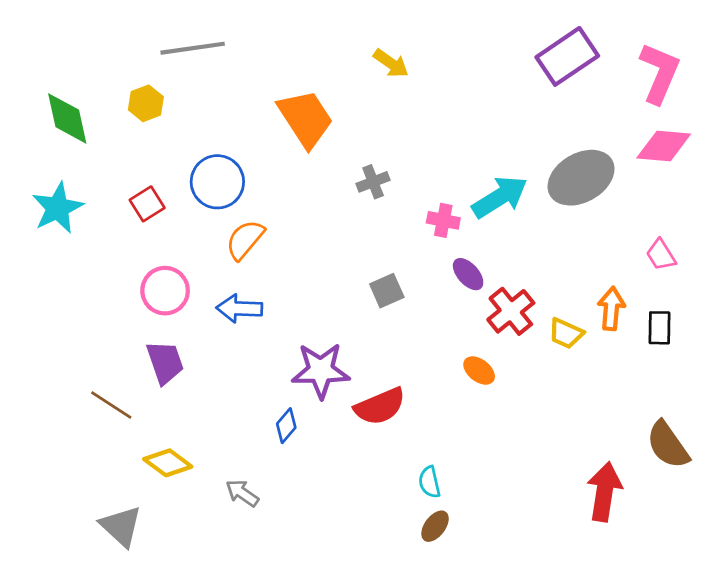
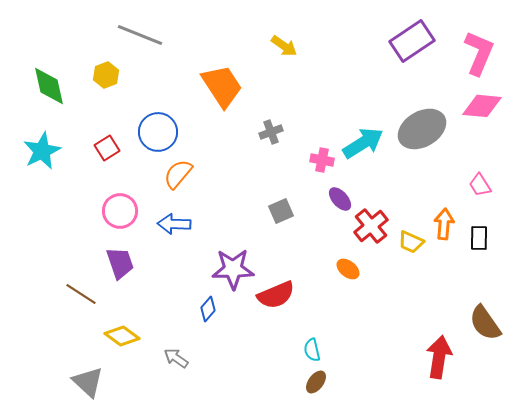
gray line: (193, 48) -> (140, 35), turned 30

